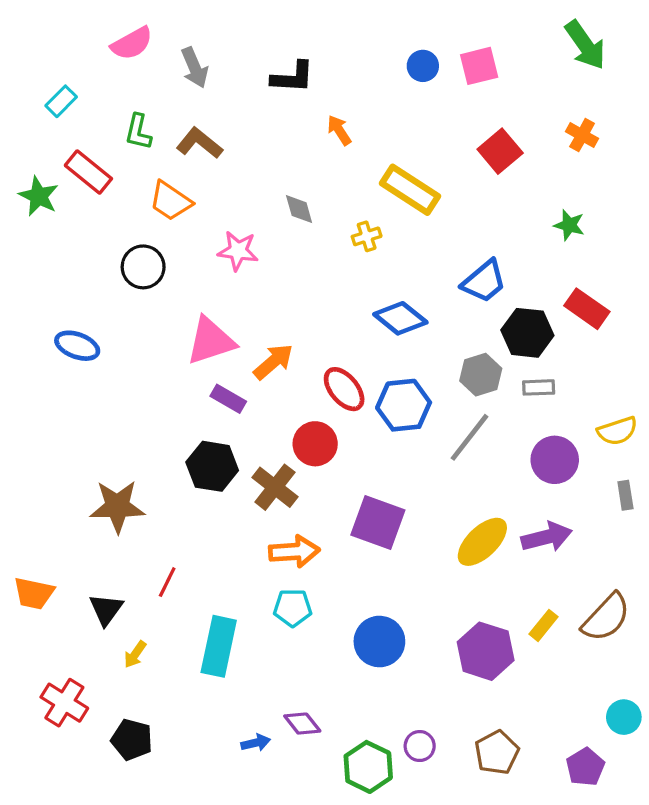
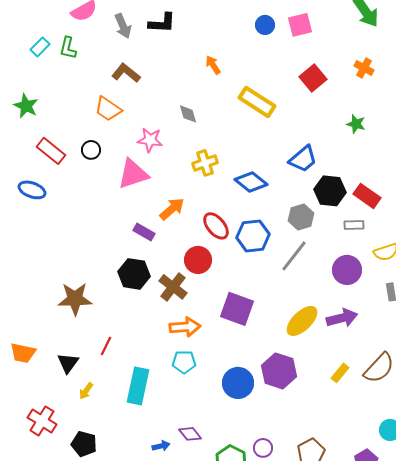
black L-shape: (293, 77) -> (162, 23), moved
green L-shape: (138, 132) -> (68, 48), moved
red rectangle: (88, 172) -> (51, 151), moved
yellow cross: (367, 236) -> (205, 163), moved, size x1.4
black circle: (143, 267) -> (91, 150), size x0.7
red rectangle: (587, 309) -> (367, 196), moved
pink triangle: (211, 341) -> (133, 174), moved
blue ellipse: (77, 346) -> (32, 190), moved
gray rectangle: (539, 387) -> (354, 225), moved
purple hexagon: (486, 651) -> (279, 371), moved

